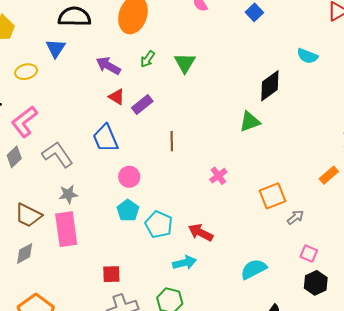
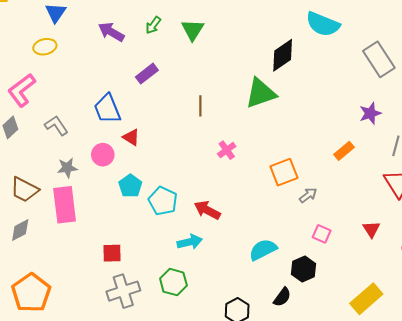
cyan semicircle: (307, 56) -> (323, 24), size x1.5
yellow ellipse: (26, 72) -> (45, 47), moved
red triangle: (117, 97) -> (131, 137), moved
green triangle: (250, 122) -> (261, 93), size x1.4
brown line: (172, 141) -> (200, 106), moved
gray L-shape: (57, 155) -> (56, 125), size x0.7
pink circle: (129, 177) -> (103, 155), moved
black hexagon: (316, 283) -> (304, 269), moved

